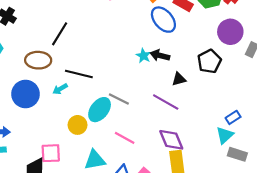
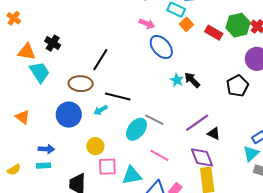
blue ellipse: (163, 20) -> (161, 47), moved
black arrow: (160, 55) -> (192, 80), turned 30
black triangle: (179, 79) -> (214, 134), moved, turned 40
purple line: (166, 102) -> (197, 123), turned -65
yellow circle: (78, 125) -> (95, 146), moved
pink square: (51, 153) -> (107, 167), moved

